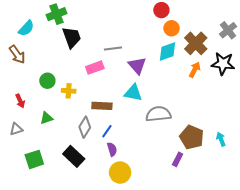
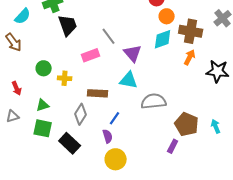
brown cross: (196, 43) -> (191, 31), turned -35
gray line: (113, 48) -> (109, 36), turned 60
black star: (223, 64) -> (218, 71), moved
blue line: (107, 131) -> (115, 118), moved
green square: (34, 159) -> (43, 128), moved, turned 30

